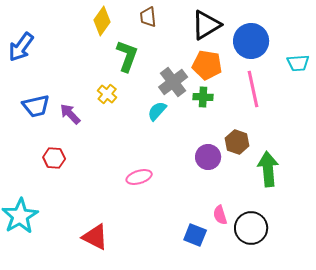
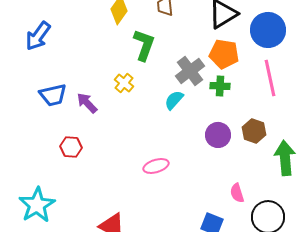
purple circle: (208, 157) -> (218, 135), moved
pink semicircle: (220, 215) -> (237, 193), moved

